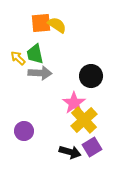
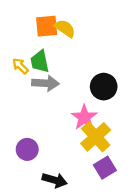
black arrow: (70, 152) -> (55, 180), moved

